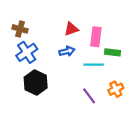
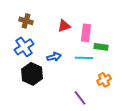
brown cross: (20, 29) -> (26, 21), moved
blue arrow: (67, 51) -> (54, 57), moved
purple line: (89, 96) -> (80, 98), moved

